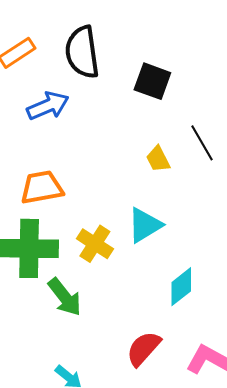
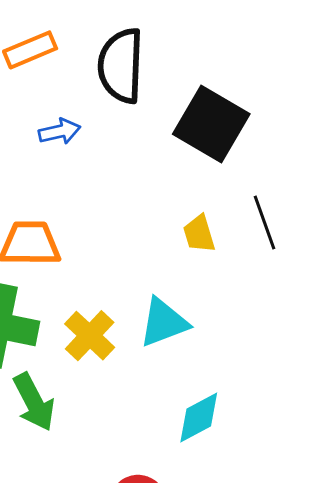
black square: (152, 81) -> (211, 124), size x1.4
blue arrow: (48, 106) -> (59, 131), size x0.7

